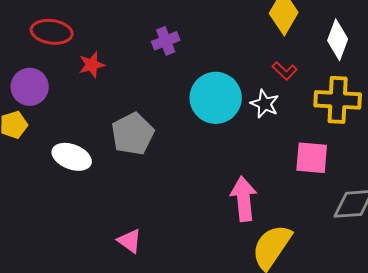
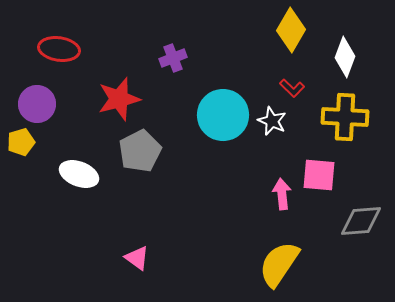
red star: (92, 65) -> (119, 99), moved, size x1.6
pink arrow: (244, 199) -> (282, 194), moved, size x0.7

